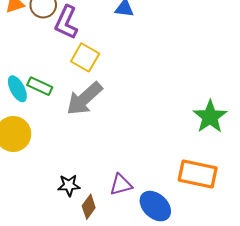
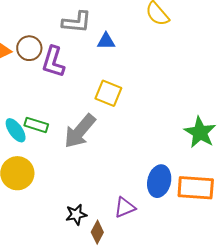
yellow square: (85, 57) -> (108, 93), moved
blue ellipse: (155, 206) -> (159, 181), moved, turned 68

